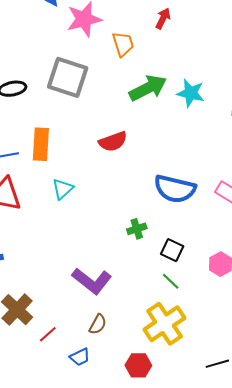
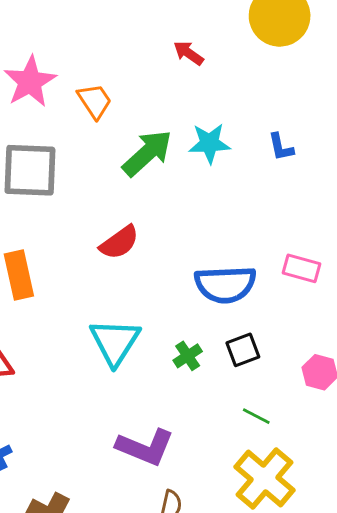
red arrow: (163, 18) -> (189, 53), moved, turned -65
cyan triangle: (63, 189) -> (115, 342), moved, size x1.6
black square: (172, 250) -> (243, 350), moved, turned -30

